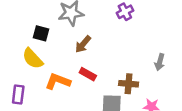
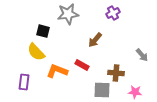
brown arrow: (83, 44) -> (95, 40), moved
gray arrow: (160, 62) -> (142, 55), turned -56

